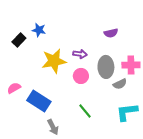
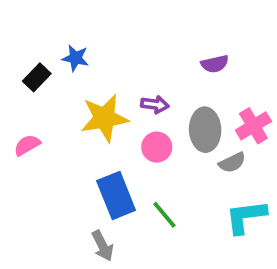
pink cross: (131, 65) -> (253, 126), turned -30
pink semicircle: (14, 88) -> (27, 145), moved
blue rectangle: (39, 101) -> (116, 195), moved, turned 35

